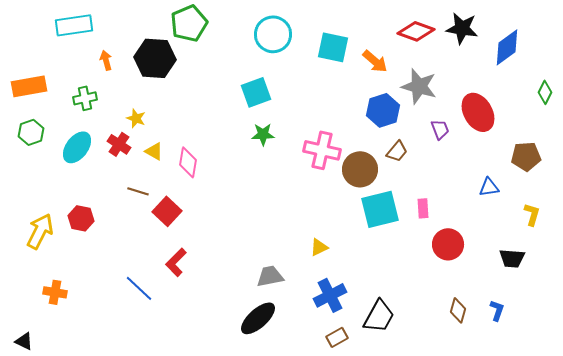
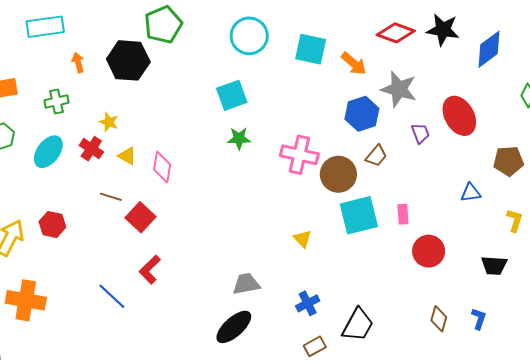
yellow triangle: (319, 247) -> (303, 239), moved, turned -48
orange cross: (55, 292) -> (26, 300), size x1.6
blue cross: (330, 295) -> (308, 303), size x0.7

